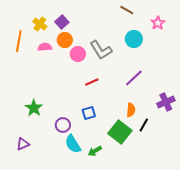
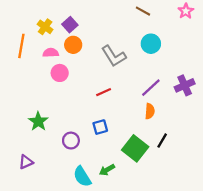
pink star: (158, 23) -> (186, 11), moved
pink circle: (78, 54) -> (60, 73), moved
purple cross: (166, 102) -> (185, 85), moved
orange semicircle: (131, 110) -> (150, 111), moved
cyan semicircle: (73, 144) -> (82, 177), moved

